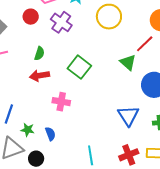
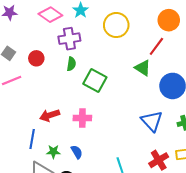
red circle: (31, 17) -> (36, 58), moved
purple cross: (61, 22) -> (69, 39), turned -35
green semicircle: (39, 53) -> (71, 64), moved
red arrow: (39, 76) -> (50, 115), moved

